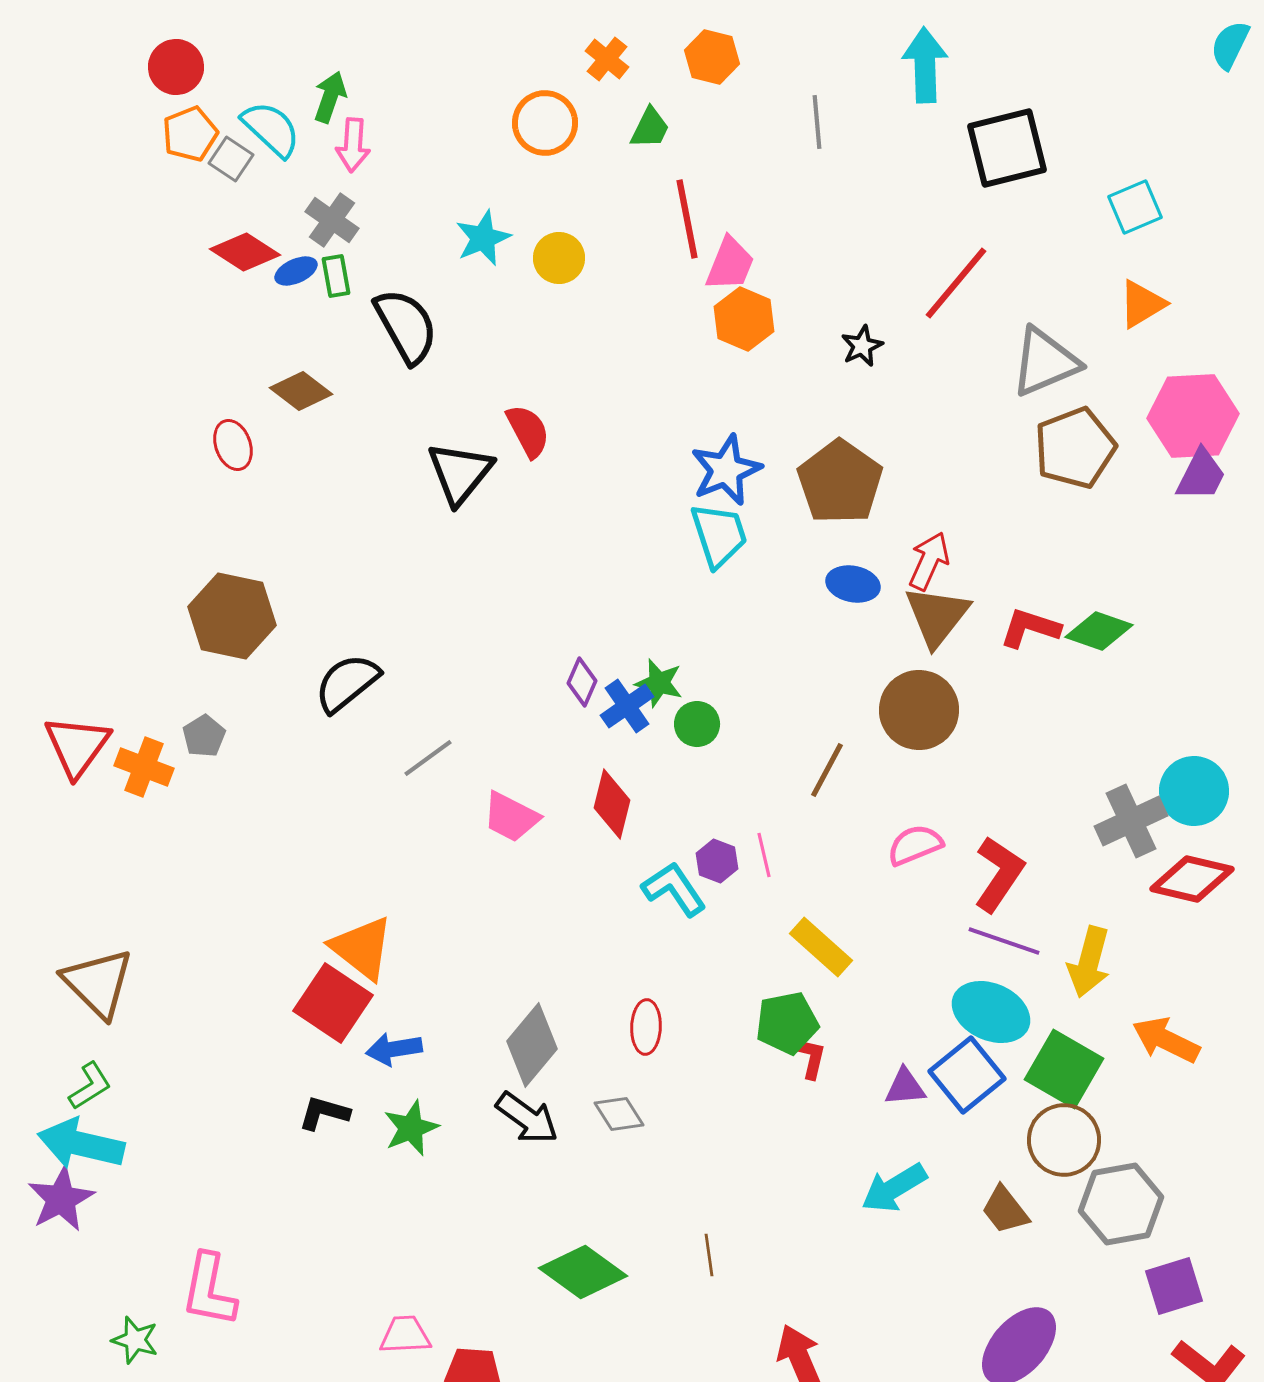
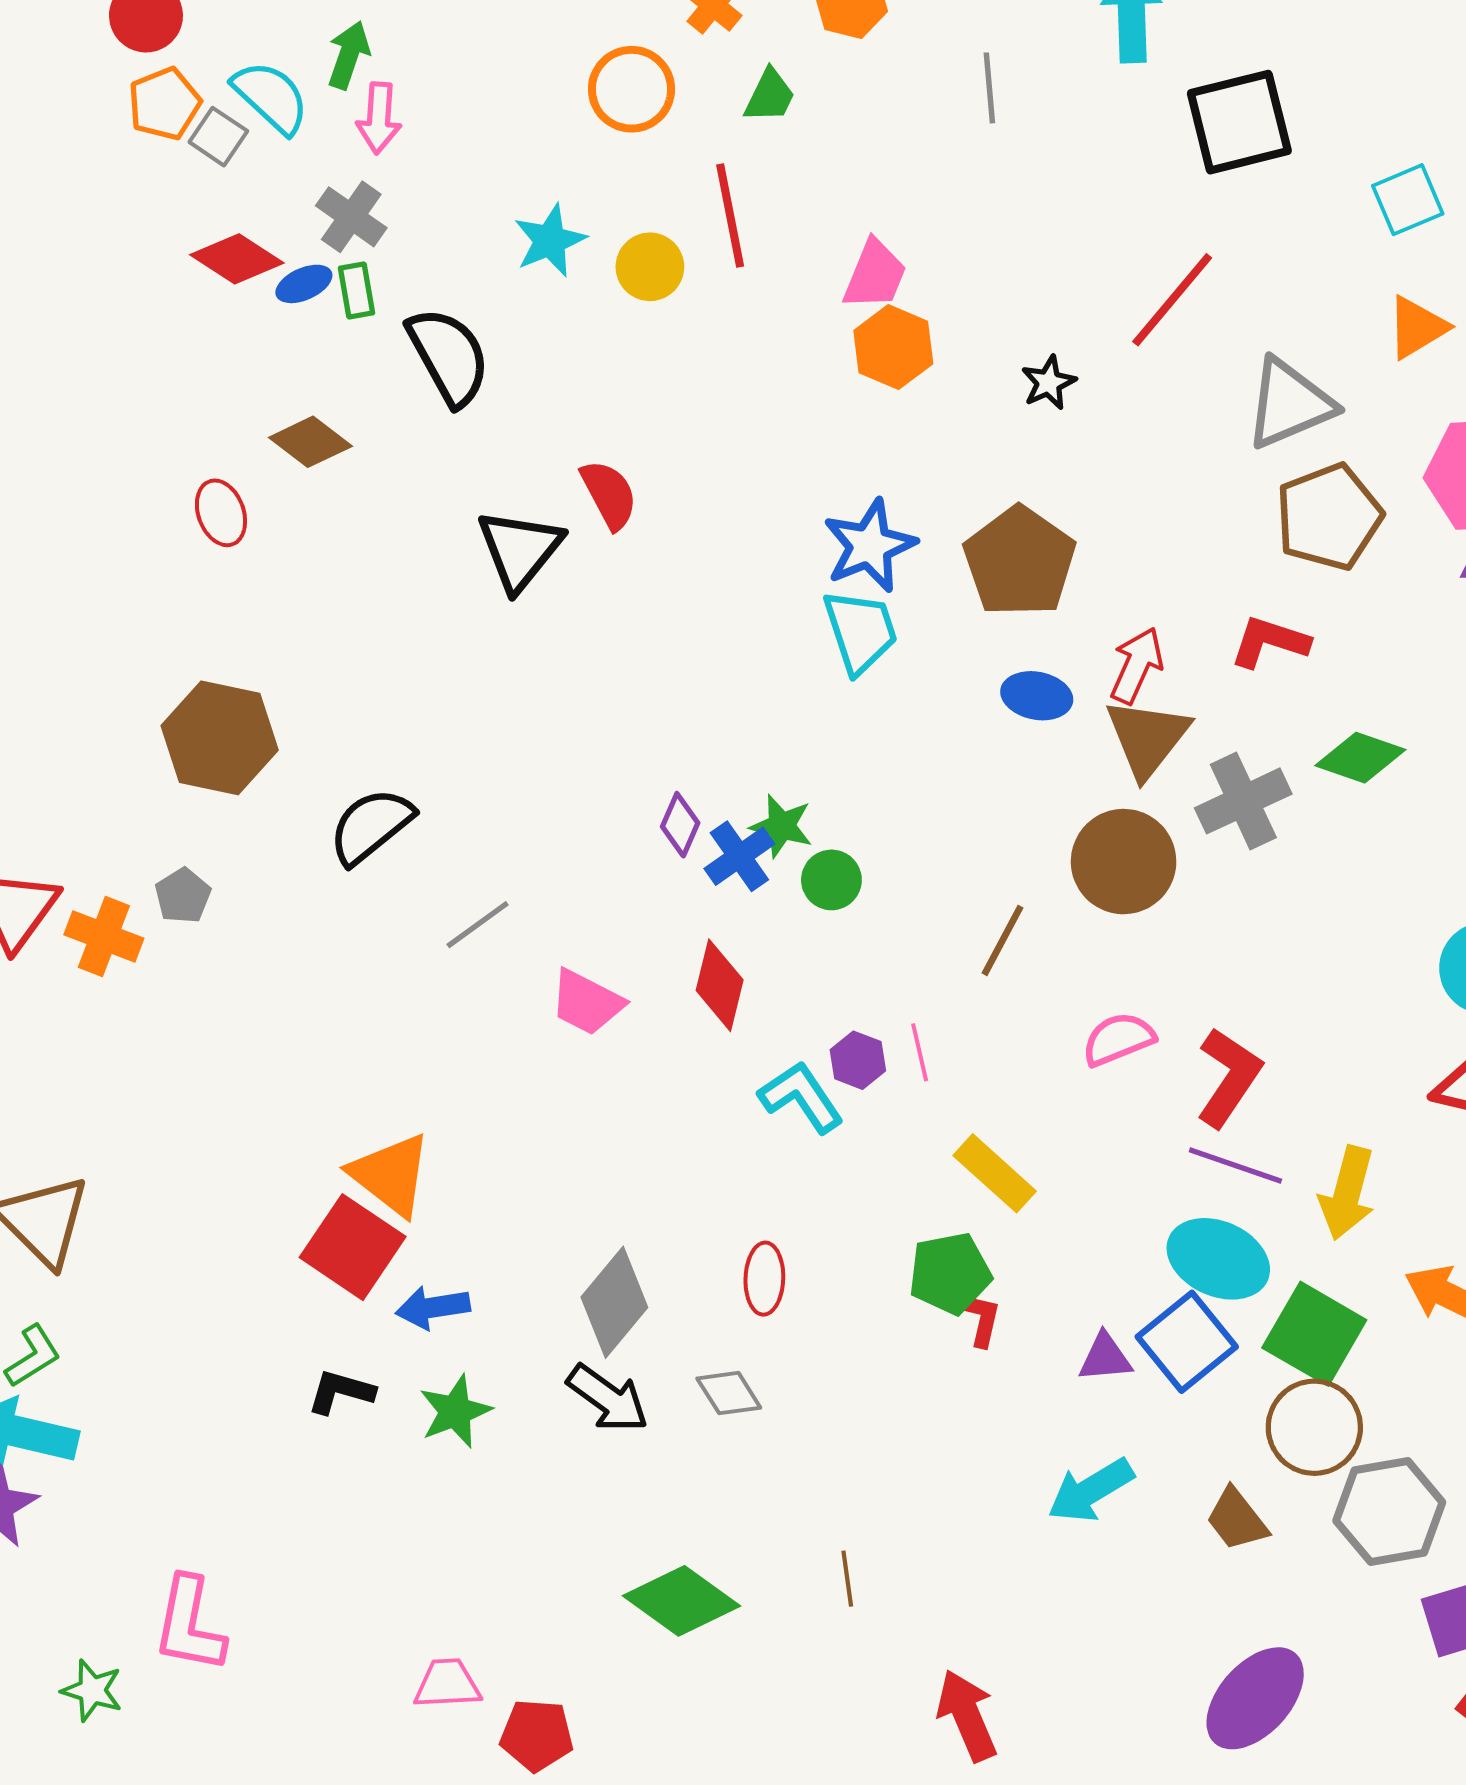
red line: (687, 219) -> (730, 216), moved
red L-shape: (1030, 628) -> (1270, 642), moved
gray cross: (1131, 821) -> (1243, 801), moved

